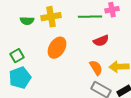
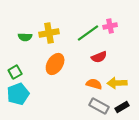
green line: (90, 17) -> (88, 33), turned -35
orange semicircle: (96, 68) -> (94, 84), turned -42

